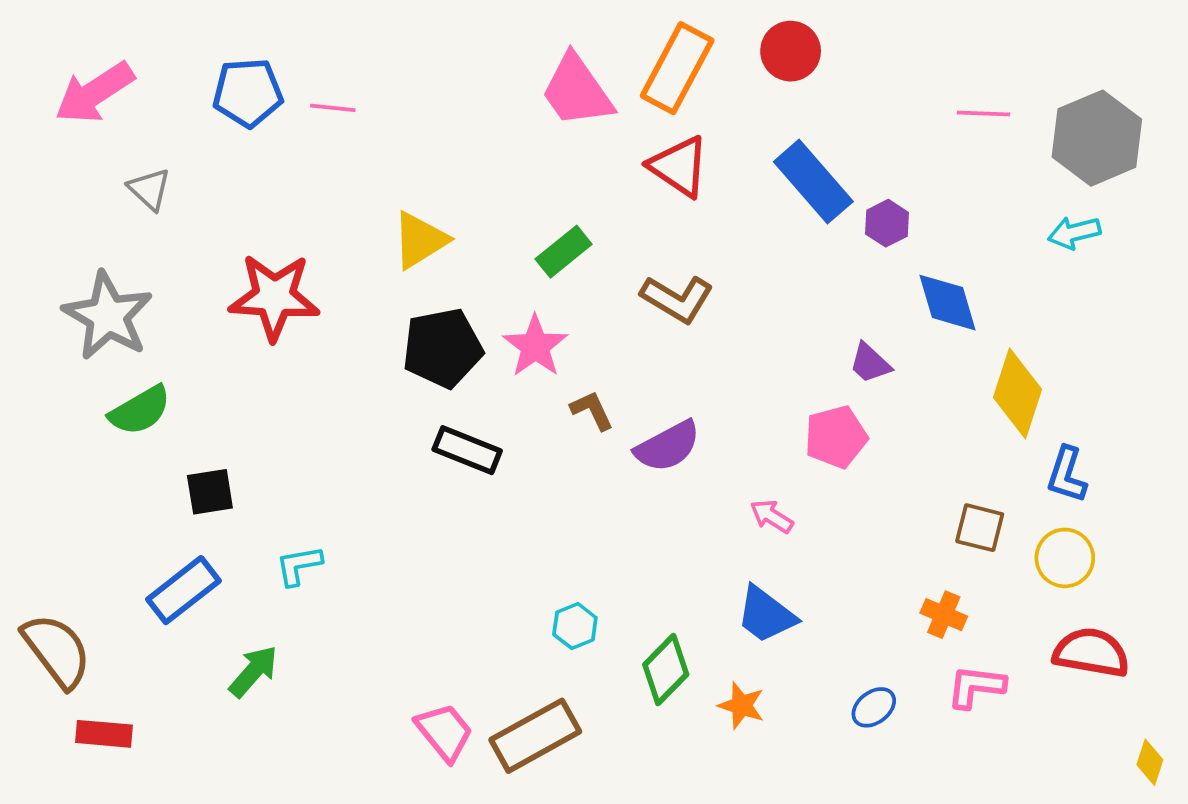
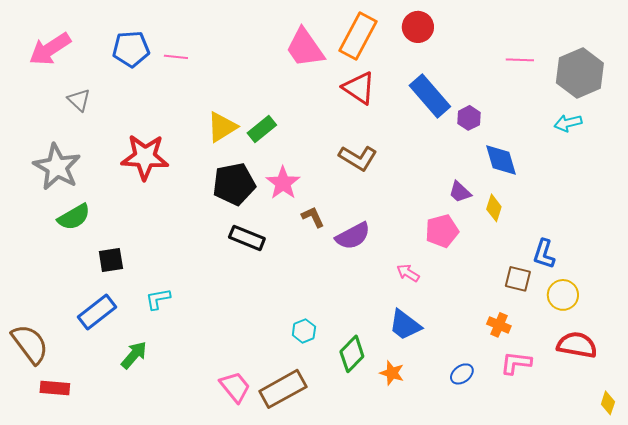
green rectangle: (564, 252) -> (262, 129), moved
yellow diamond: (1018, 393) -> (494, 208), moved, size x0.6
blue L-shape: (1067, 475) -> (544, 254), moved

